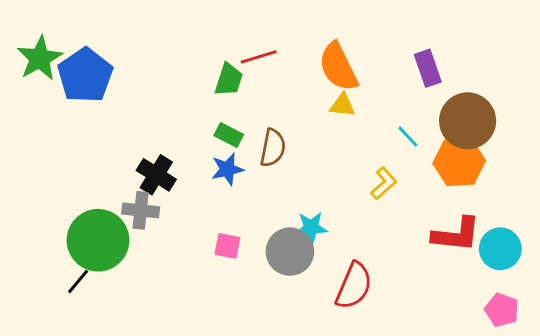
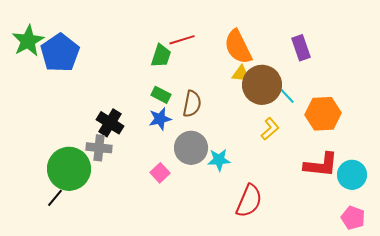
brown circle: (468, 121) -> (262, 85), moved
pink square: (227, 246) -> (160, 173), turned 36
gray circle: (290, 252) -> (191, 148), moved

